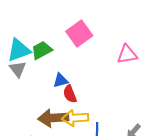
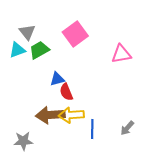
cyan triangle: (19, 50) -> (17, 50), size x0.7
gray triangle: (18, 69) -> (27, 32), moved

